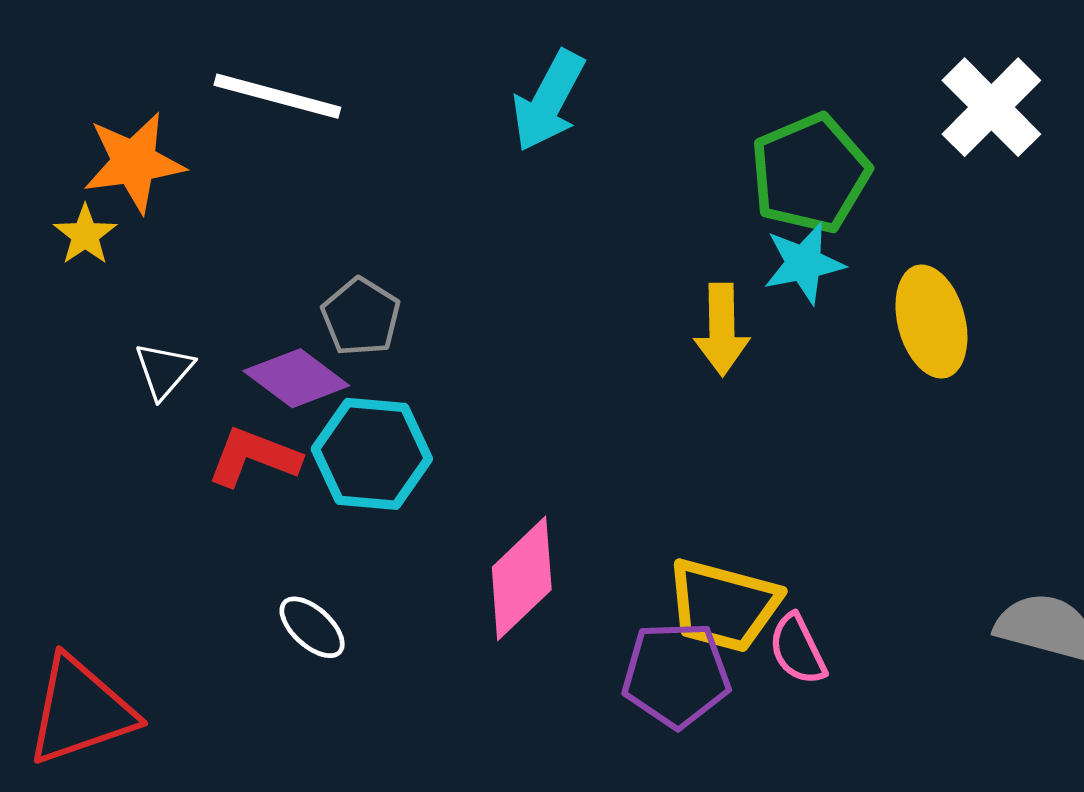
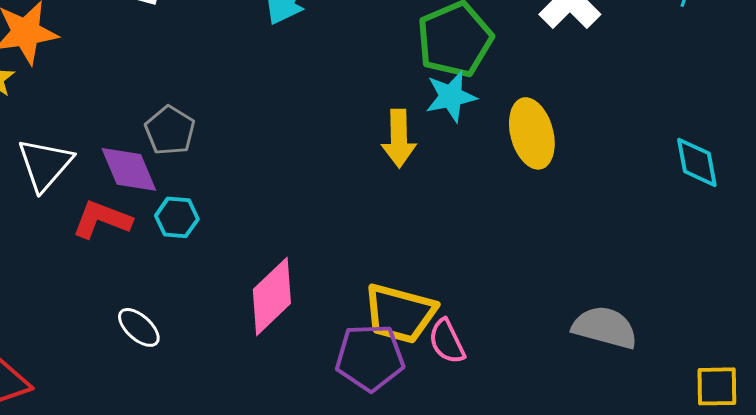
white triangle: (164, 370) -> (45, 164), size x1.5
purple diamond: (296, 378) -> (129, 169), turned 30
cyan hexagon: (372, 454) -> (177, 217), size x0.6

